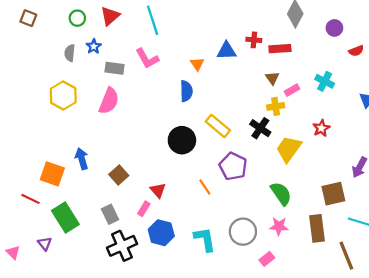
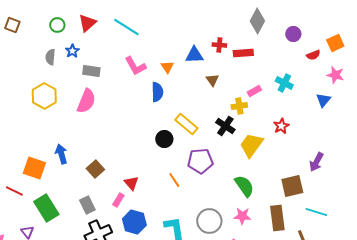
cyan line: (153, 20) -> (126, 27), turned -40
pink L-shape: (147, 58) -> (135, 66), moved
brown triangle: (272, 78) -> (212, 80), moved
black circle: (182, 140) -> (164, 139), moved, size x0.7
purple pentagon: (233, 166) -> (200, 161), turned -30

